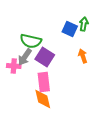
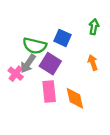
blue square: (70, 29) -> (63, 38), moved
pink cross: (14, 66) -> (16, 74), turned 32
orange diamond: (43, 99) -> (75, 98), moved

